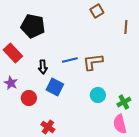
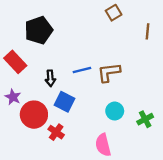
black pentagon: (33, 26) -> (39, 30), turned -30
red circle: (29, 98) -> (34, 115), size x1.5
pink semicircle: (120, 124) -> (103, 145), moved
red cross: (48, 127) -> (56, 132), moved

